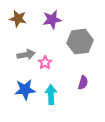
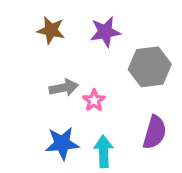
purple semicircle: (83, 83) -> (155, 132), size x1.5

